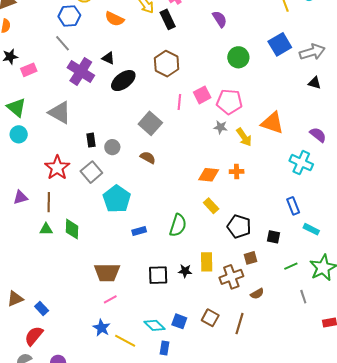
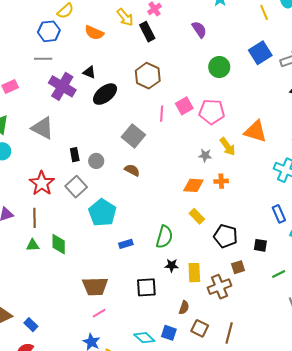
gray line: (63, 43) -> (43, 59), turned -48
gray star: (221, 127) -> (205, 155), moved
black star: (185, 271) -> (172, 265), moved
brown semicircle: (257, 294) -> (184, 308), moved, turned -40

